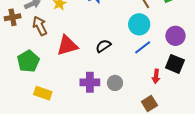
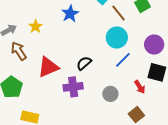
red arrow: (156, 76) -> (140, 87), turned -32
purple cross: (90, 82) -> (73, 87), moved
gray circle: (115, 83) -> (110, 94), moved

